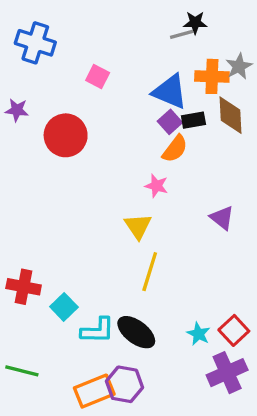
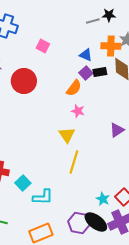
black star: (195, 23) -> (109, 15), moved
blue triangle: (170, 92) -> (86, 55), size x0.6
orange semicircle: (175, 149) -> (74, 88), moved
purple triangle: (222, 218) -> (117, 130), turned 49
black ellipse: (136, 332) -> (96, 222), moved
purple hexagon: (124, 384) -> (79, 223), moved

